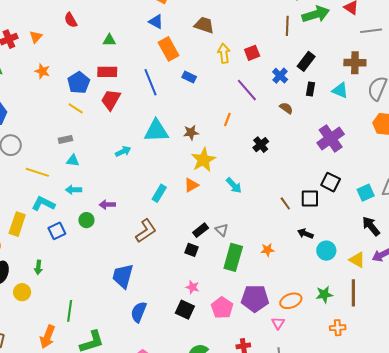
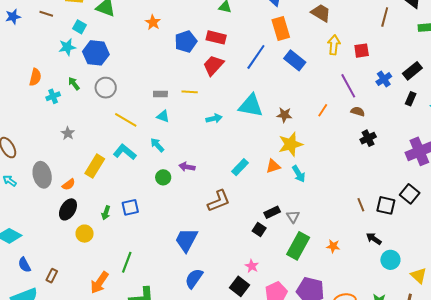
brown line: (287, 26) -> (385, 17), moved
blue rectangle: (189, 77) -> (295, 60), size x1.5
blue line: (150, 82) -> (256, 57), turned 44
yellow line: (76, 108) -> (190, 92), moved, turned -42
brown semicircle: (286, 108) -> (358, 111), moved, turned -32
black cross: (261, 145) -> (368, 138), moved
cyan arrow: (234, 185) -> (299, 174), moved
cyan arrow: (74, 190) -> (157, 145), turned 35
blue square: (57, 231) -> (130, 207), moved

